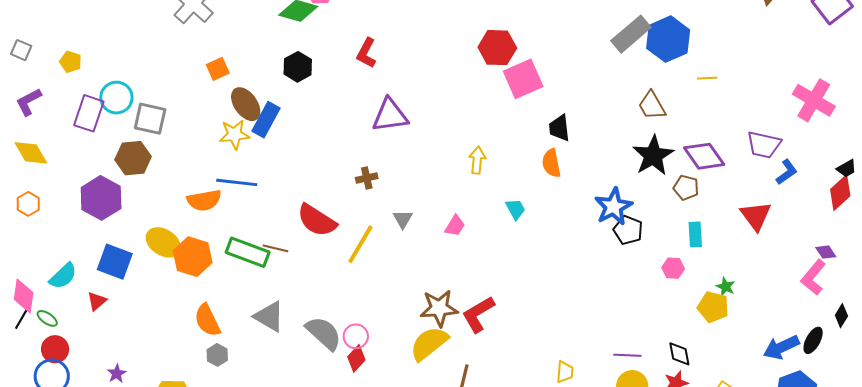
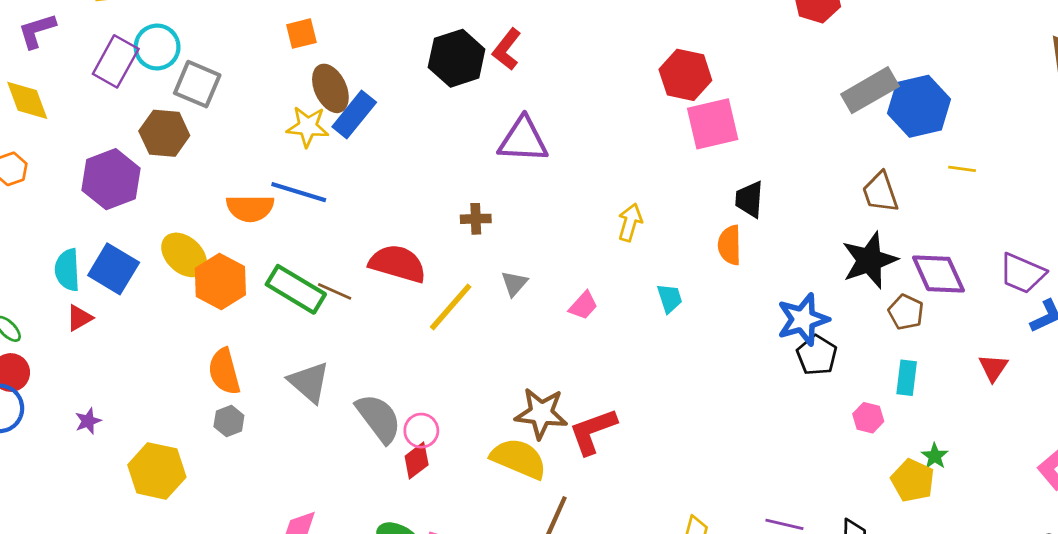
black hexagon: (298, 67) -> (457, 58), moved, size x1.4
red triangle: (756, 216) -> (993, 368), size x0.7
red semicircle: (317, 220) -> (398, 264), turned 153
cyan semicircle: (63, 276) -> (67, 270), moved, turned 120
yellow semicircle: (429, 343) -> (519, 459), turned 51

